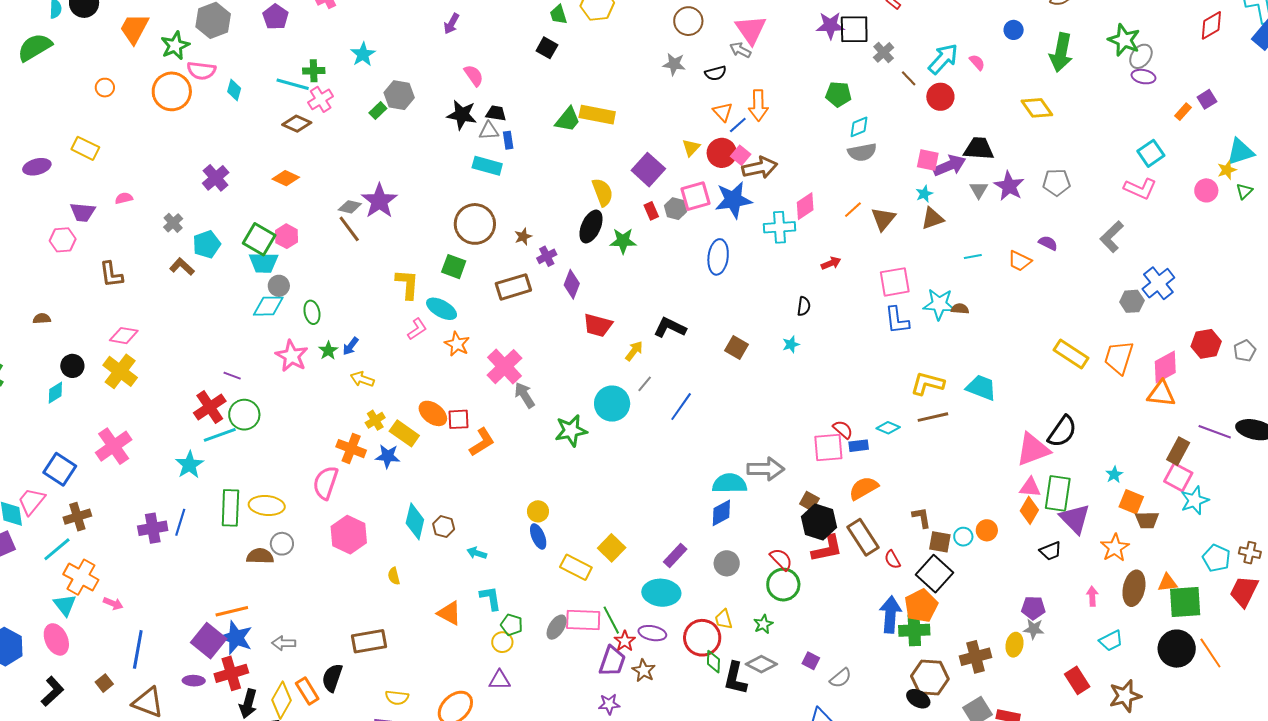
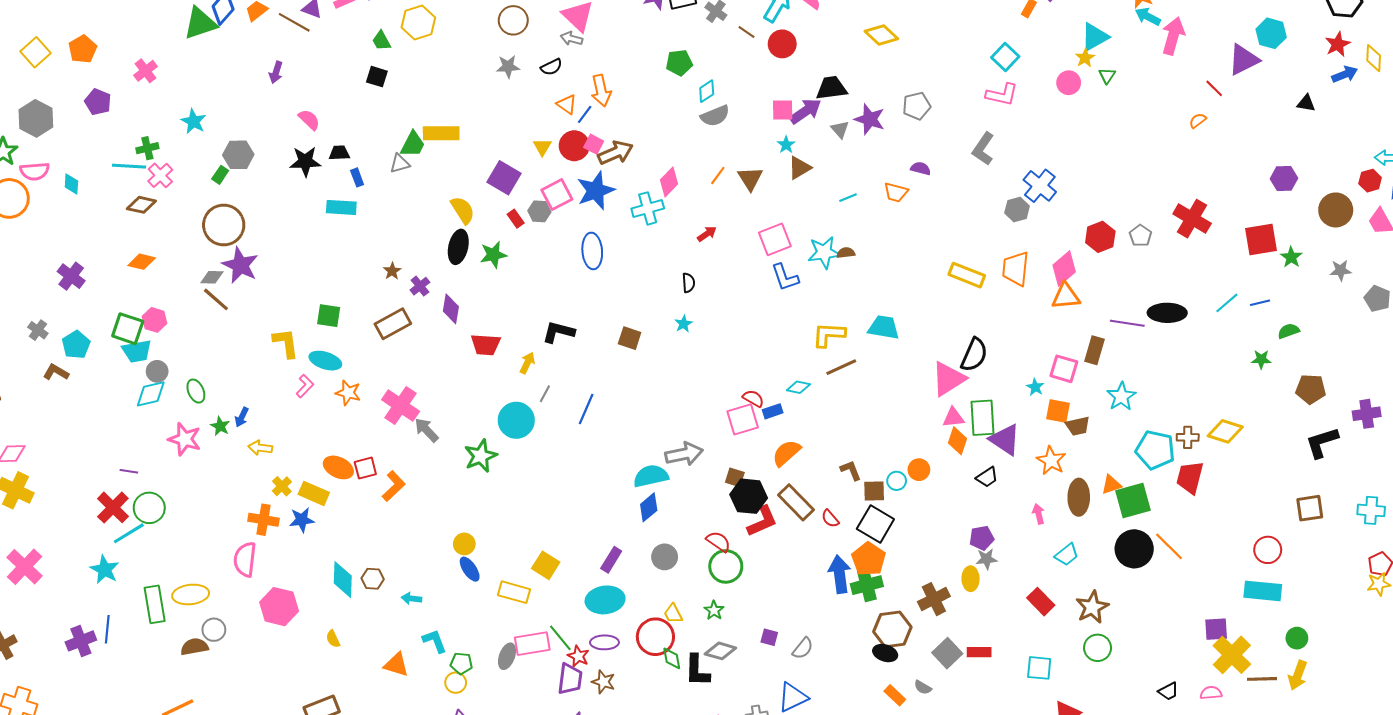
gray triangle: (489, 131) -> (400, 164), moved
brown circle: (475, 224) -> (224, 225), moved
pink square: (1178, 477) -> (1064, 369), moved
cyan pentagon: (1216, 558) -> (1155, 450), size x1.4

